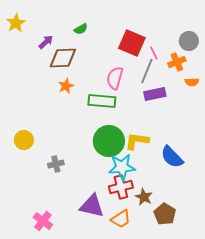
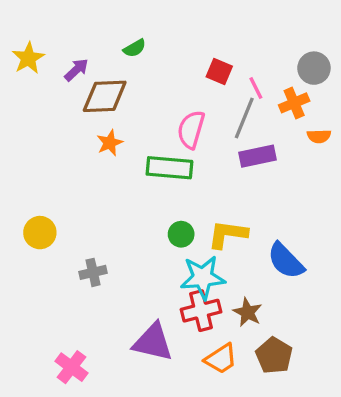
yellow star: (16, 23) -> (28, 58), moved
red square: (132, 43) -> (219, 71), size x0.6
green circle: (109, 141) -> (181, 234), size x0.5
brown star: (144, 197) -> (248, 312), moved
orange trapezoid: (121, 219) -> (221, 359), moved

